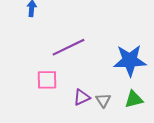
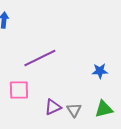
blue star: (130, 60) -> (100, 71), size x0.5

